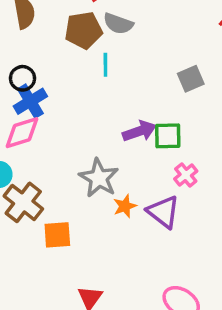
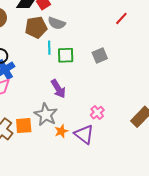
purple arrow: (139, 131) -> (58, 89), moved, turned 78
green square: (168, 136) -> (66, 55), moved
orange square: (57, 235) -> (24, 126), moved

